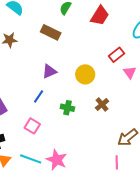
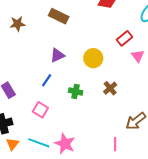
pink line: (117, 162) -> (115, 144), moved

